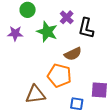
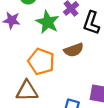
orange pentagon: (59, 76) -> (41, 62), moved

